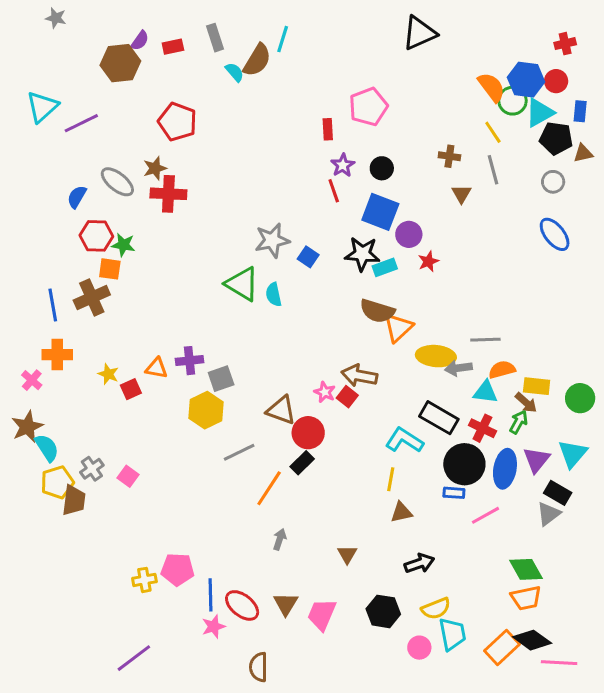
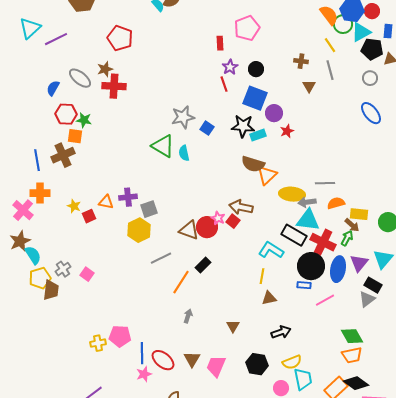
pink cross: (32, 380) -> (23, 210), size x1.5
cyan triangle: (485, 392) -> (308, 220), moved, size x1.4
red cross: (482, 428) -> (323, 242), size x1.4
red circle: (308, 433) -> (207, 227), moved

